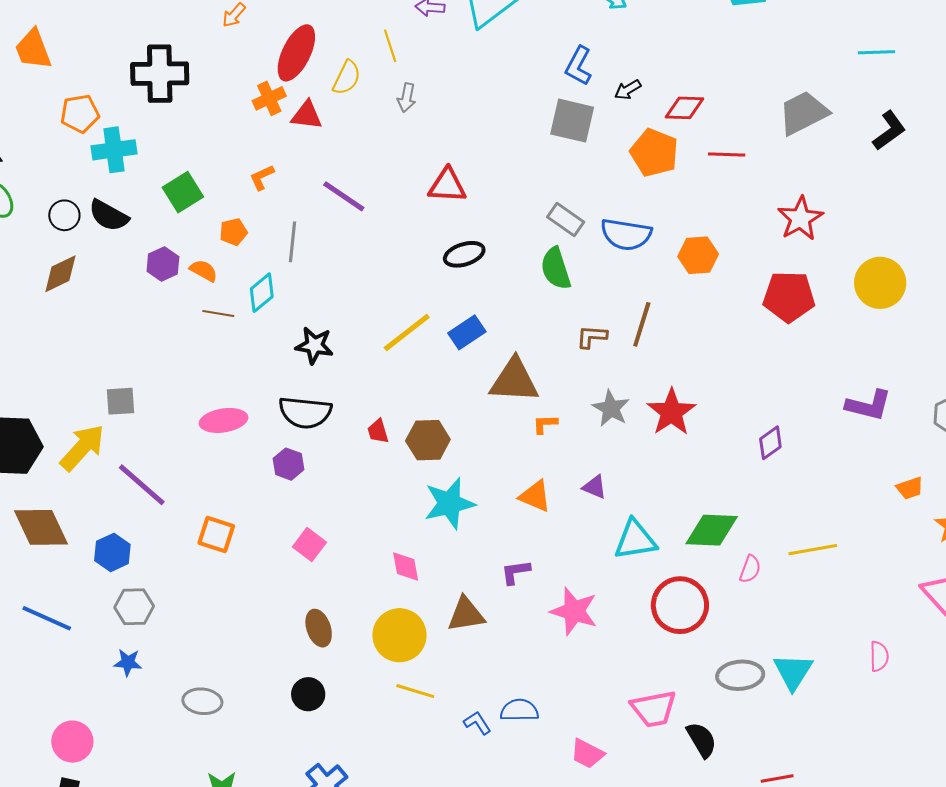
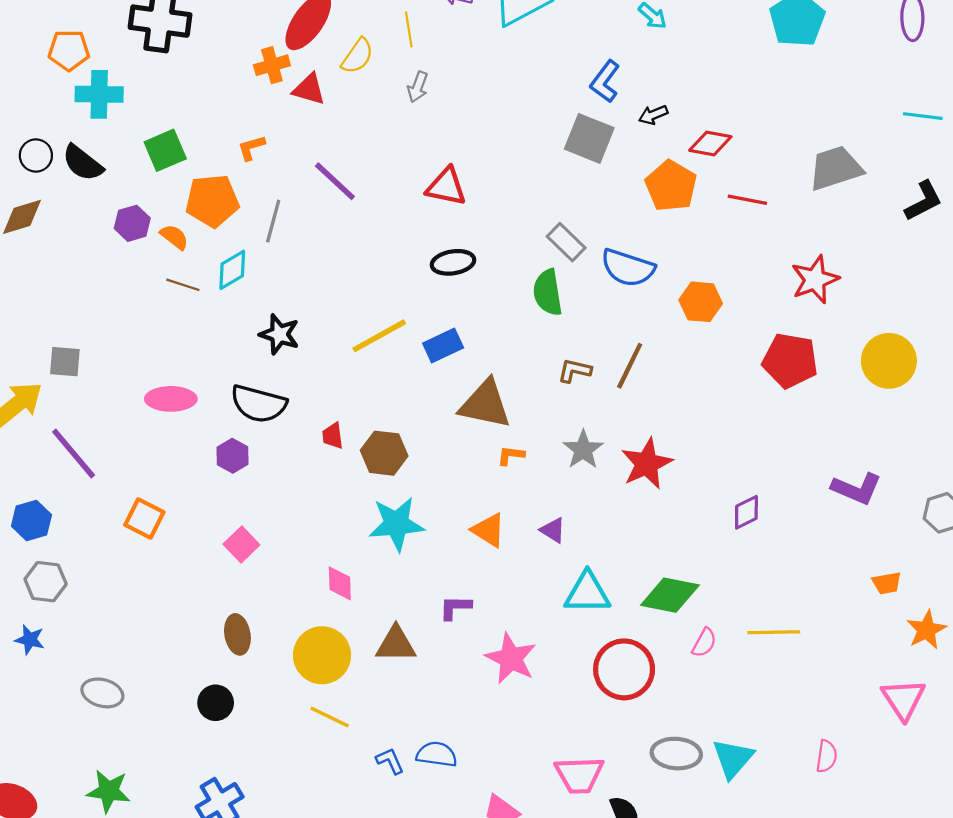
orange pentagon: (233, 232) -> (212, 201), size x1.8

